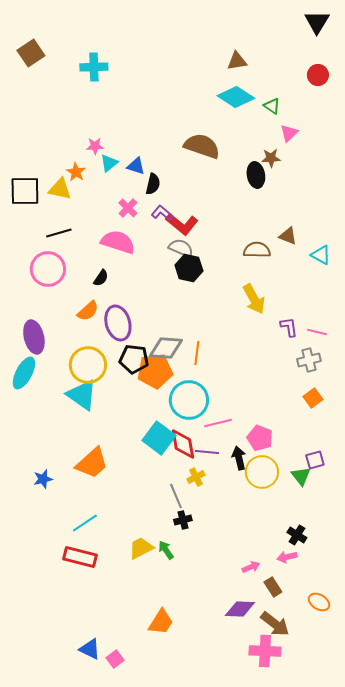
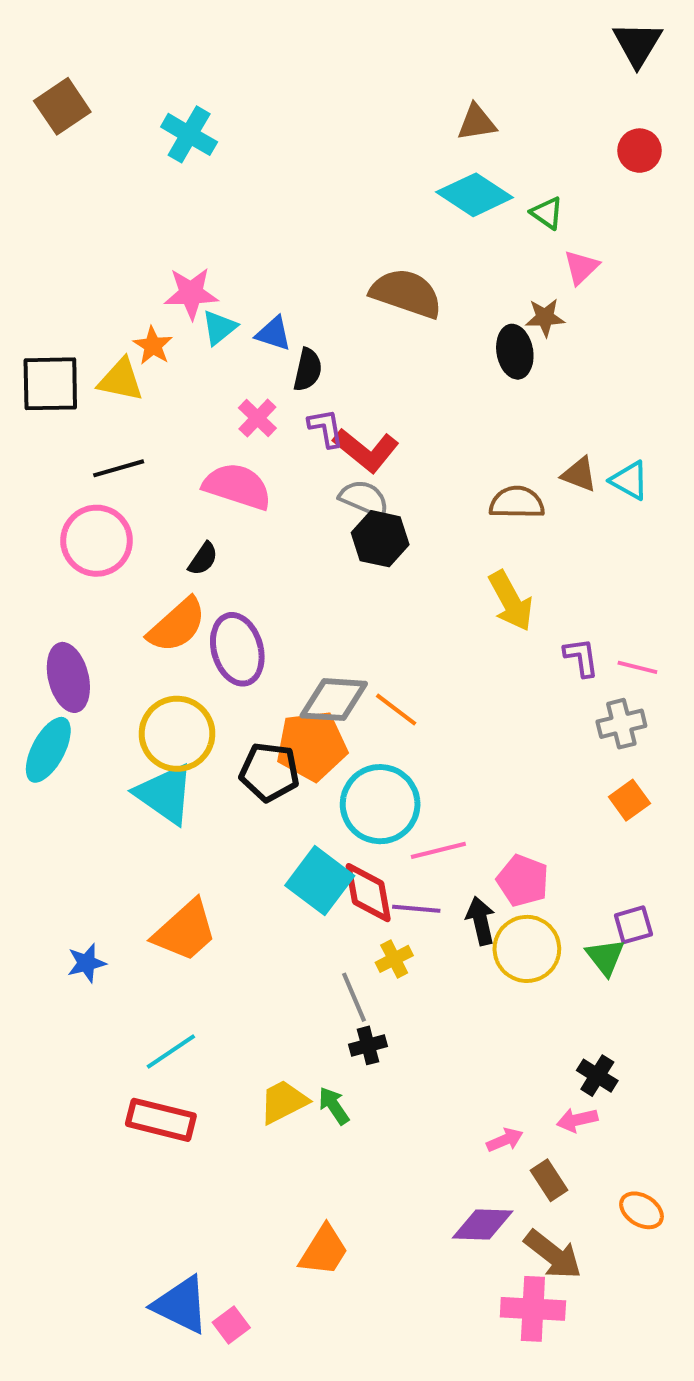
cyan cross: (94, 67) -> (189, 134), turned 32
pink star: (95, 146) -> (191, 293), size x1.5
purple L-shape: (162, 213) -> (326, 428), turned 40
cyan triangle: (321, 255) -> (629, 480), moved
orange semicircle: (88, 311) -> (177, 625), size x1.4
orange line: (197, 353) -> (396, 710), turned -60
black pentagon: (134, 359) -> (269, 772), moved
blue triangle: (90, 649) -> (181, 1305), size x1.4

